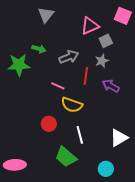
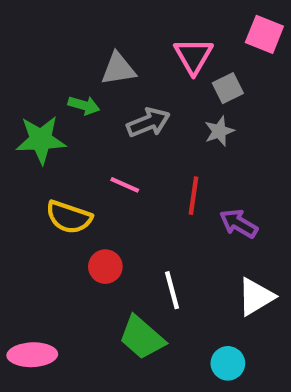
gray triangle: (46, 15) -> (118, 69), moved, turned 42
pink triangle: (90, 26) -> (193, 56), turned -36
red line: (86, 76) -> (193, 196), moved
purple arrow: (111, 86) -> (239, 224), moved
yellow semicircle: (72, 105) -> (69, 217), moved

